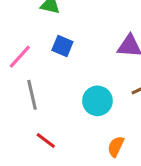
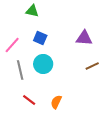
cyan circle: (97, 101) -> (43, 64), moved
orange semicircle: (116, 147) -> (56, 102), moved

